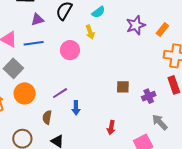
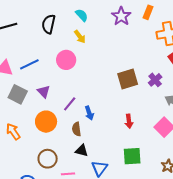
cyan semicircle: (98, 12) -> (82, 15), turned -80
purple triangle: (37, 20) -> (44, 92), moved, turned -40
brown square: (123, 87) -> (128, 79), size x1.5
orange circle: (25, 93) -> (46, 122), moved
brown semicircle: (47, 117) -> (76, 129), moved

